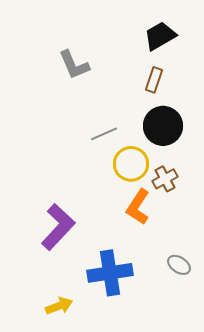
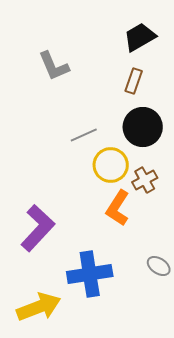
yellow arrow: (59, 306) -> (39, 307), size x1.6

